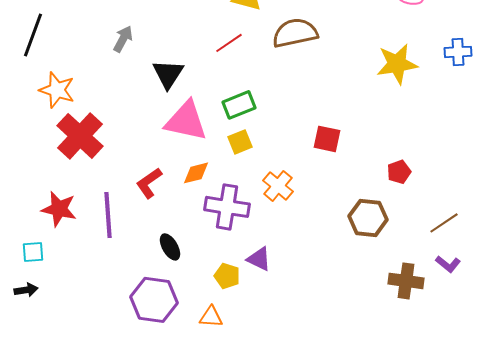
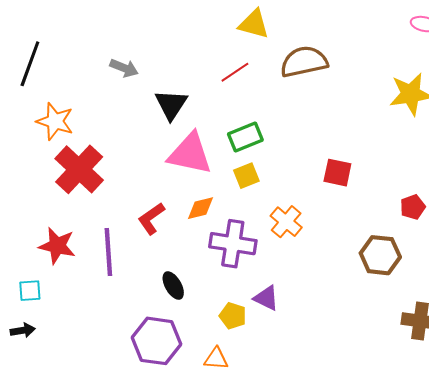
gray arrow: (123, 39) -> (124, 68), turned 84

